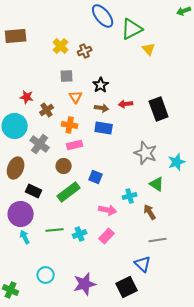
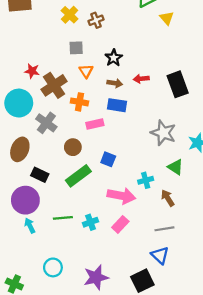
brown cross: (47, 110) -> (54, 85), size x1.6
pink rectangle: (75, 145) -> (95, 124), moved
pink arrow: (108, 210) -> (121, 196), size x1.4
gray line: (158, 240) -> (164, 229), moved

